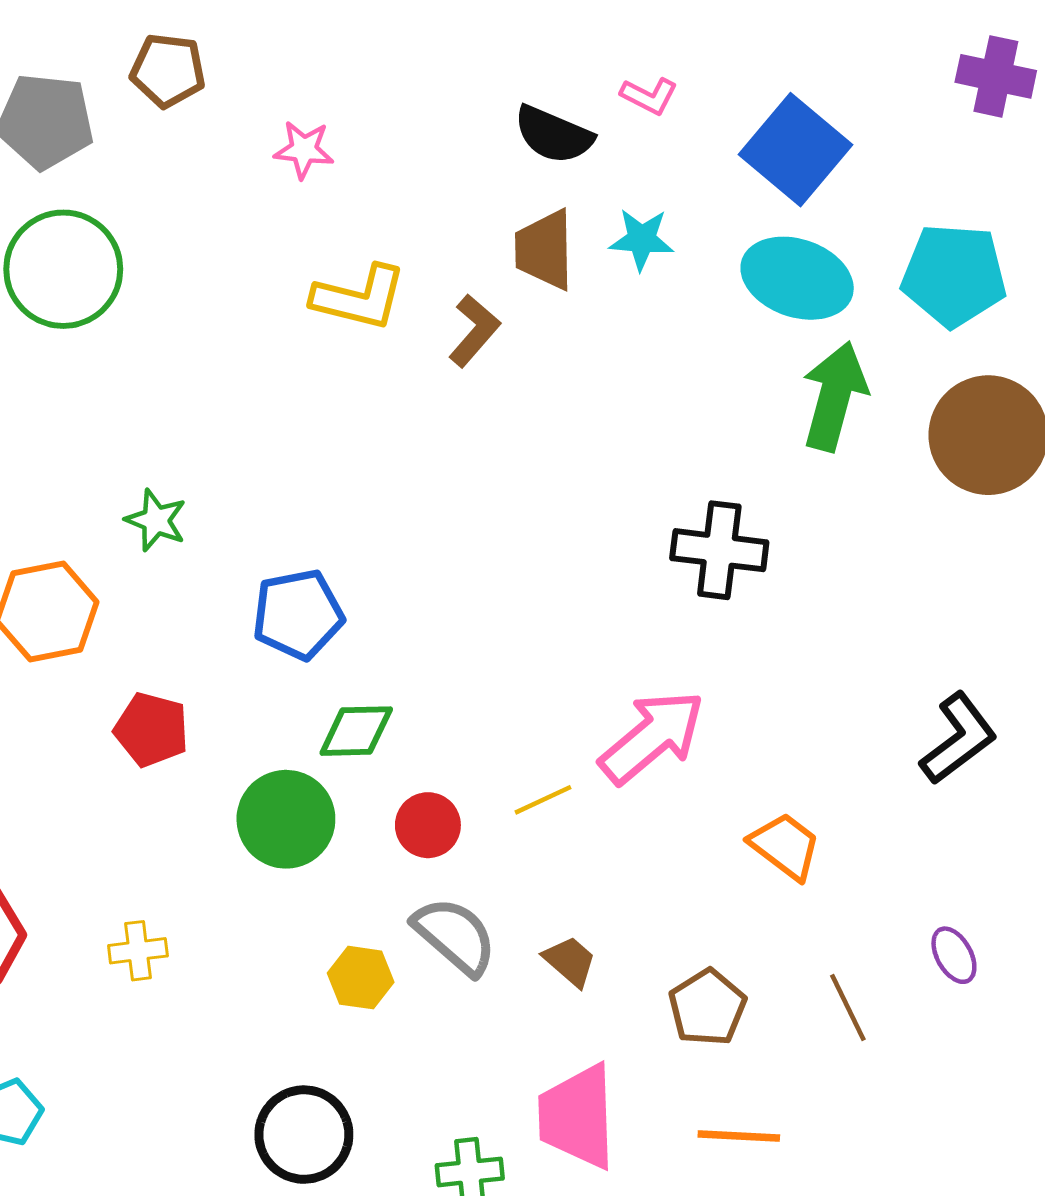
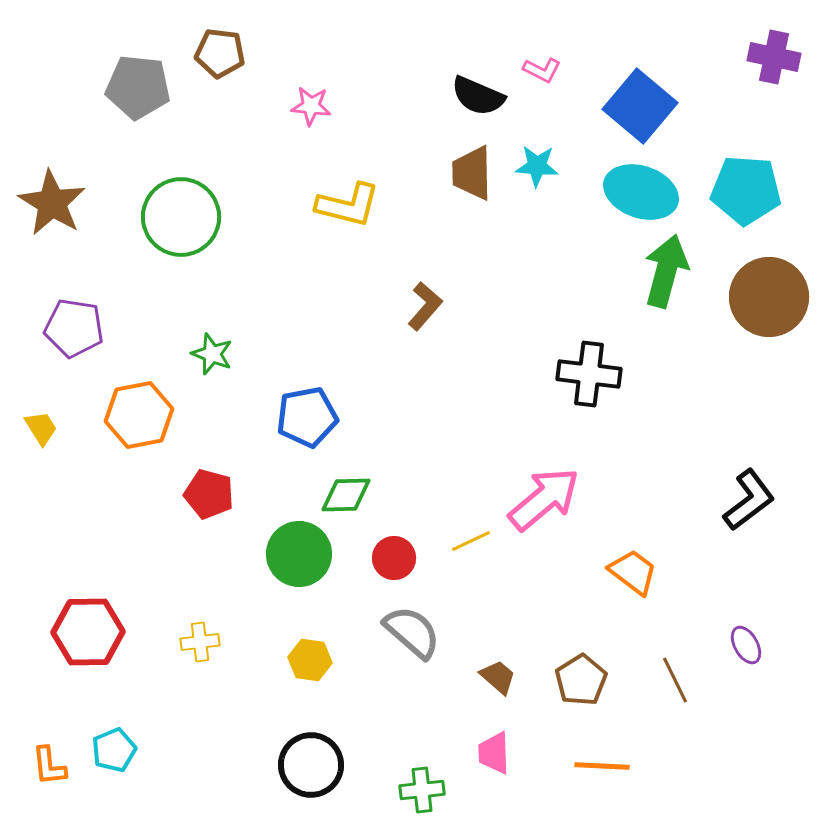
green circle: (63, 269) -> (181, 217), moved
brown L-shape: (474, 330) -> (425, 306), moved
brown trapezoid: (570, 961) -> (498, 677), moved
yellow hexagon: (361, 978) -> (310, 660), moved
pink trapezoid: (577, 1117) -> (494, 753), size x0.6

